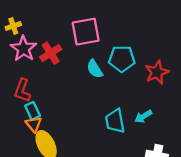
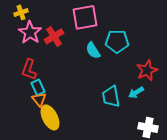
red star: (157, 72) -> (147, 70), moved

